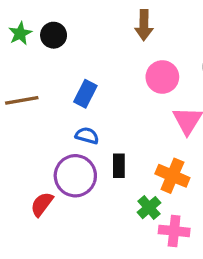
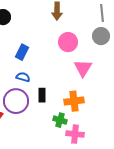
orange cross: (172, 176) -> (74, 101), turned -30
green cross: (149, 208) -> (60, 120), turned -32

